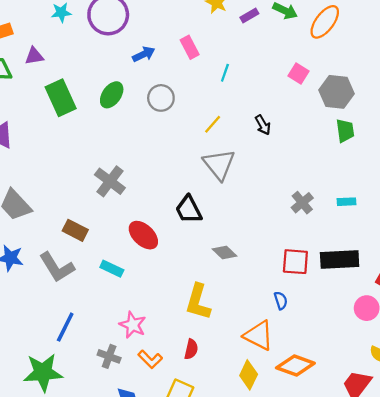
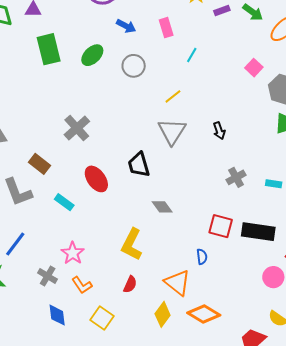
blue arrow: (144, 54) -> (126, 26), turned 42
black arrow: (263, 125) -> (219, 131), moved
red semicircle: (191, 349) -> (130, 284), moved

